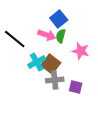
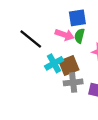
blue square: (59, 19) -> (77, 18), turned 30
brown square: (51, 64) -> (69, 65), turned 30

